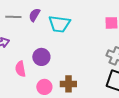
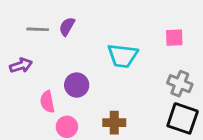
cyan trapezoid: (59, 24) -> (123, 56), moved
pink circle: (44, 87) -> (67, 127), moved

